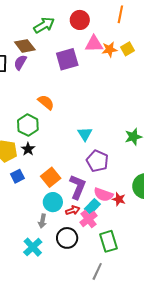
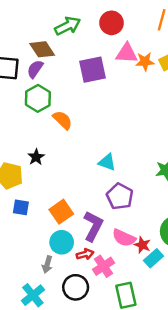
green hexagon: (28, 125) -> (38, 98), moved
cyan triangle: (85, 134) -> (107, 162), turned -42
black star: (28, 149) -> (36, 157), moved
blue square: (17, 176) -> (21, 207), turned 32
cyan rectangle: (92, 207) -> (153, 258), moved

